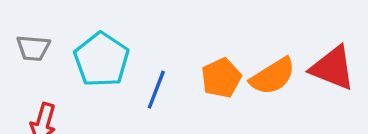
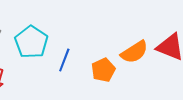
orange pentagon: (221, 78) -> (103, 70), moved

